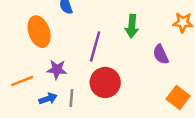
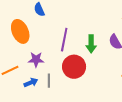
green arrow: (132, 26) -> (91, 44), moved

